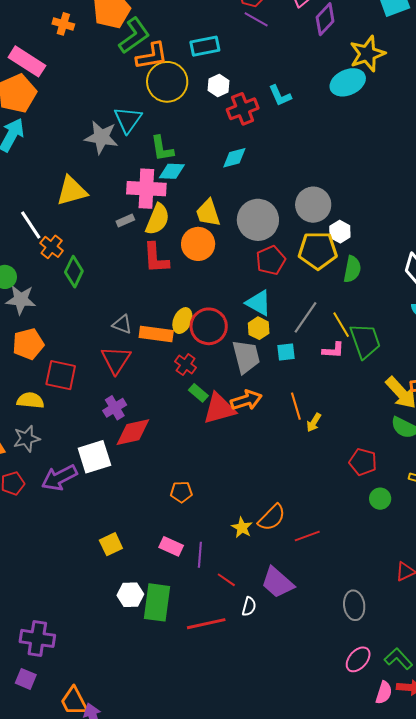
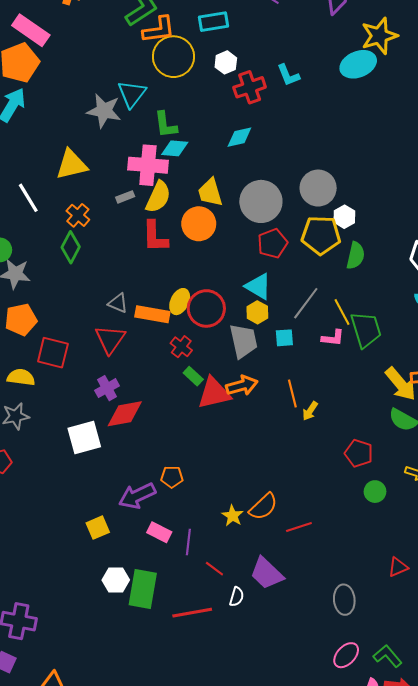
orange cross: (52, 247) -> (78, 215), moved
purple arrow: (59, 478) -> (137, 496), moved

